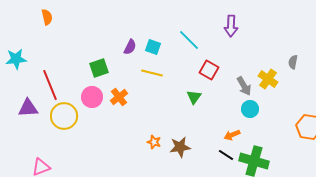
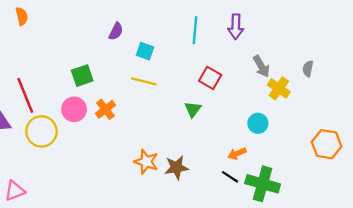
cyan line: (189, 40) -> (195, 30), moved, turned 50
purple semicircle: (130, 47) -> (116, 31), moved
gray arrow: (244, 86) -> (261, 66), moved
orange star: (154, 142) -> (146, 162), size x1.5

